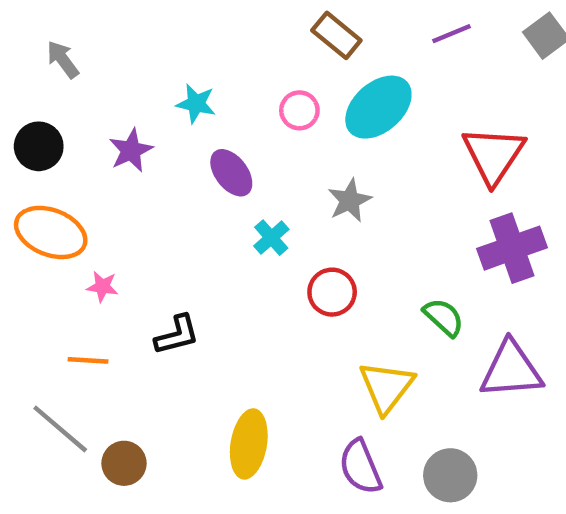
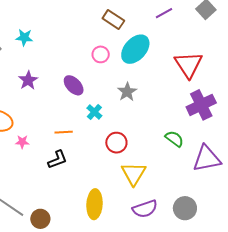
cyan star: (196, 104) -> (24, 37), moved
red circle: (332, 292) -> (116, 143), moved
orange line: (88, 360) -> (64, 132), moved
yellow triangle: (386, 387) -> (134, 174), moved
purple semicircle: (360, 467) -> (145, 209), turned -80

